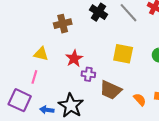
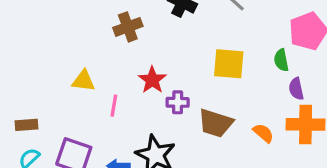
yellow triangle: (41, 54) -> (83, 81), moved
pink line: (34, 77) -> (114, 106), moved

